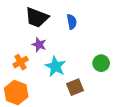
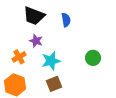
cyan star: (55, 66) -> (51, 61), turned 30
brown square: (75, 87) -> (54, 84), moved

